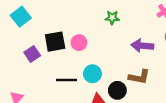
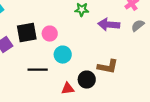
purple arrow: (142, 46) -> (109, 25), moved
cyan circle: (92, 74) -> (63, 55), moved

